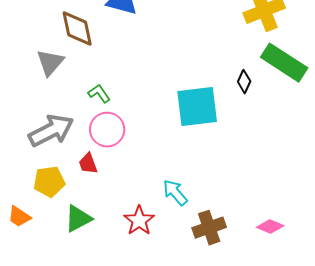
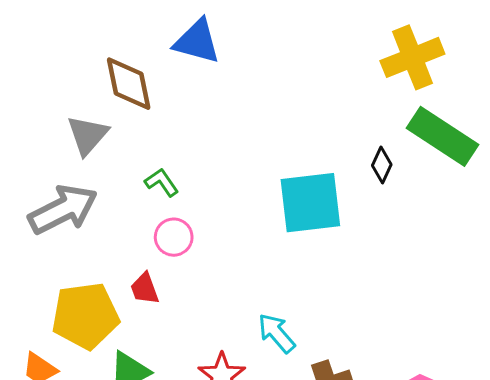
pink circle: (107, 130) -> (174, 237), size x0.7
gray arrow: (51, 131) -> (63, 209), moved
yellow pentagon: (49, 182) -> (85, 316), size x1.4

